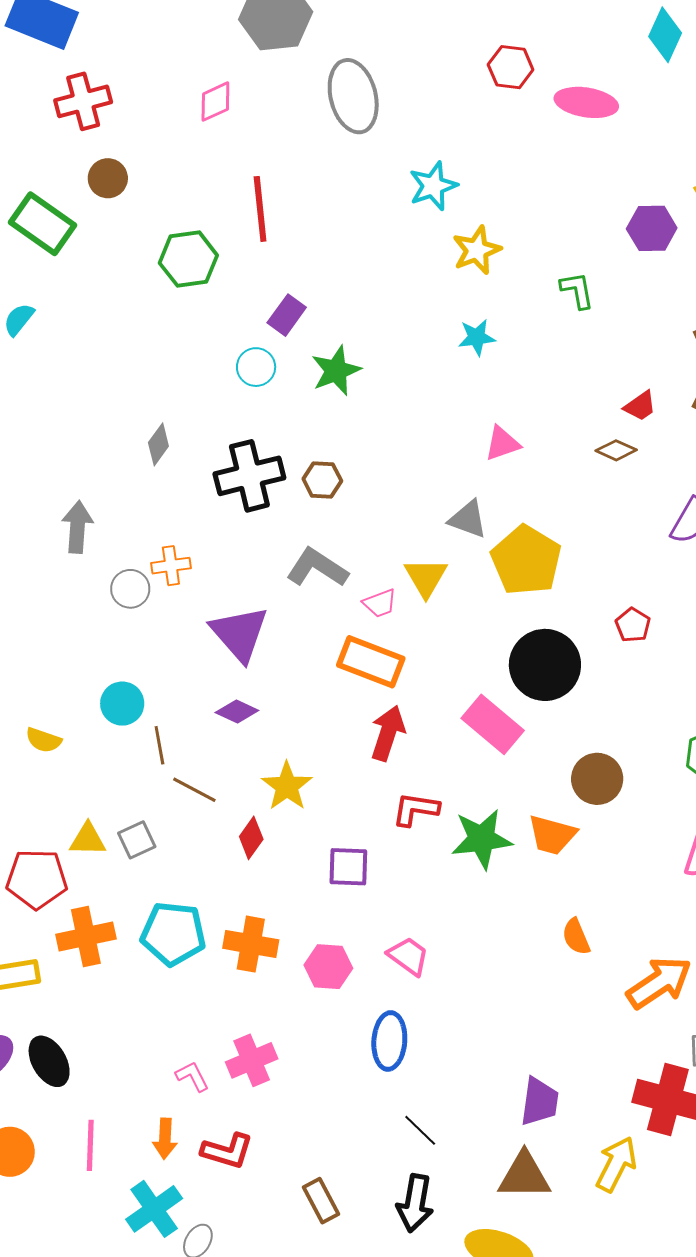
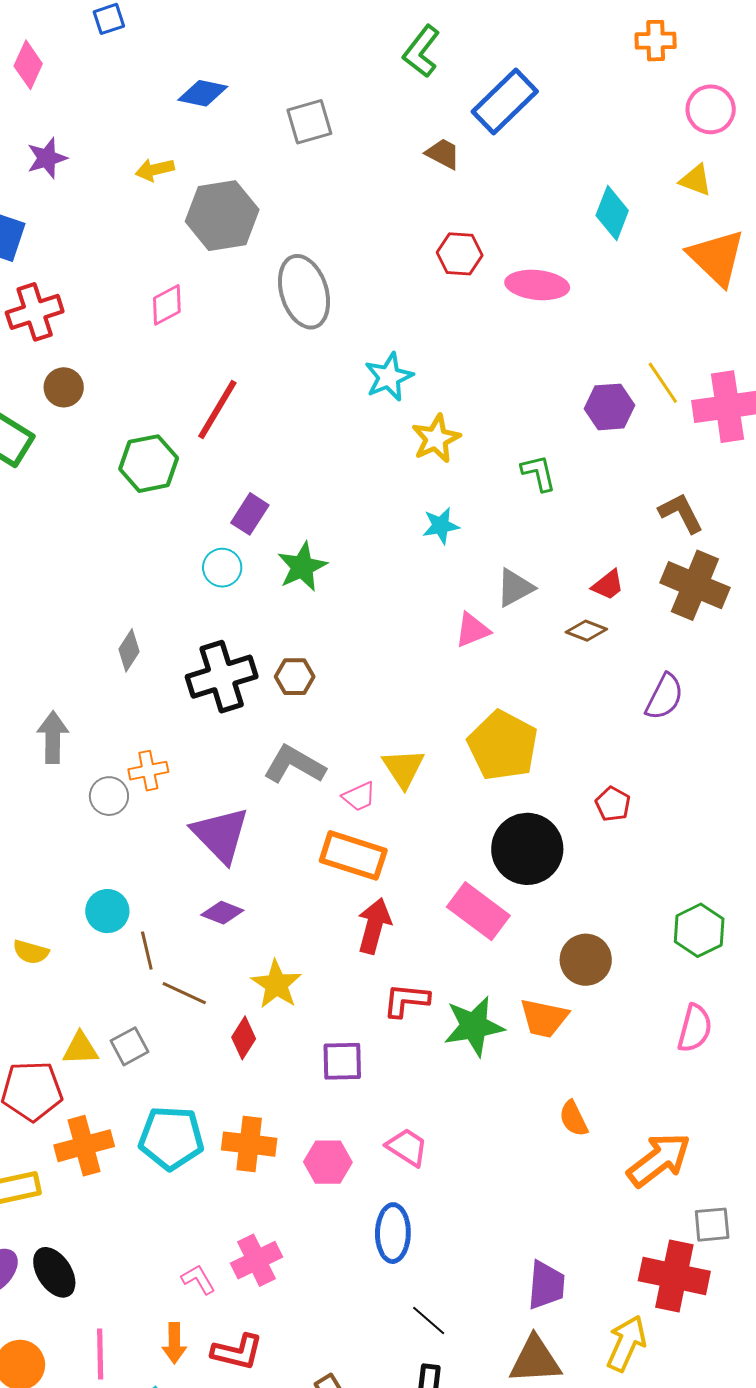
red line: (260, 209) -> (217, 410), turned 40
gray triangle: (468, 519) -> (515, 588), moved, turned -45

